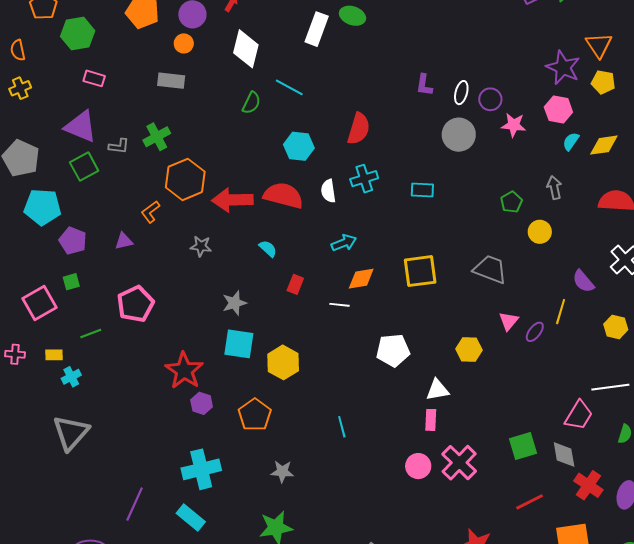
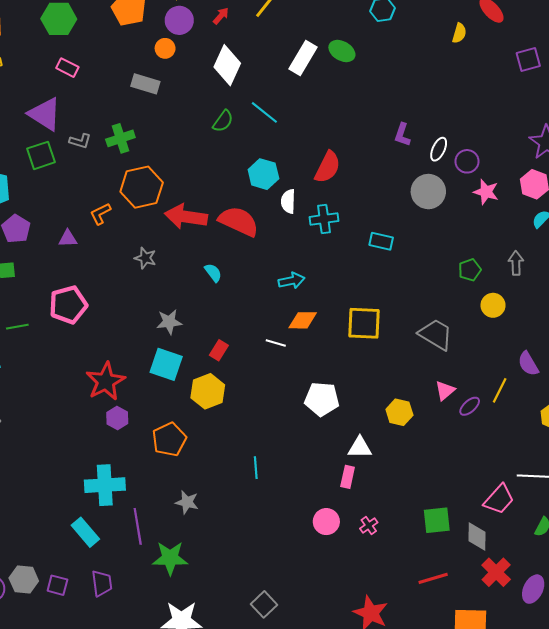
white semicircle: (328, 191) -> (288, 201), moved
red rectangle: (295, 284) -> (219, 350), moved
pink cross: (459, 463) -> (369, 526), size x0.5
purple line: (135, 504) -> (138, 526), moved, turned -44

